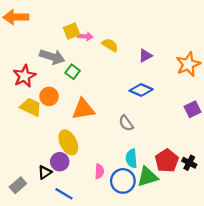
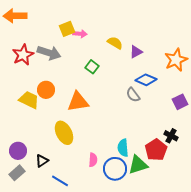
yellow semicircle: (110, 45) -> (115, 43), moved
green square: (73, 72) -> (92, 67), moved
red star: (24, 76) -> (23, 55), moved
blue diamond: (141, 90) -> (146, 80), moved
gray semicircle: (126, 123) -> (133, 95), moved
purple circle: (60, 162) -> (18, 151), moved
black cross: (189, 163) -> (171, 136), moved

